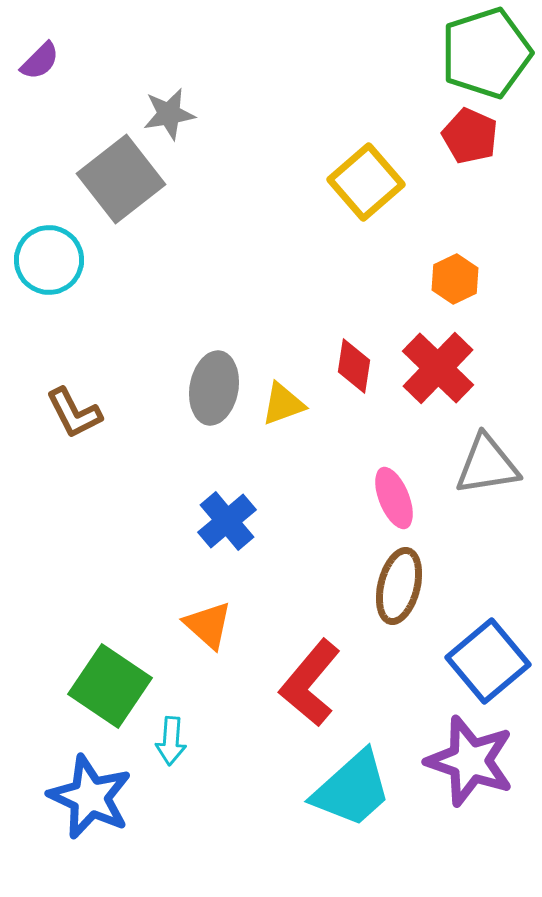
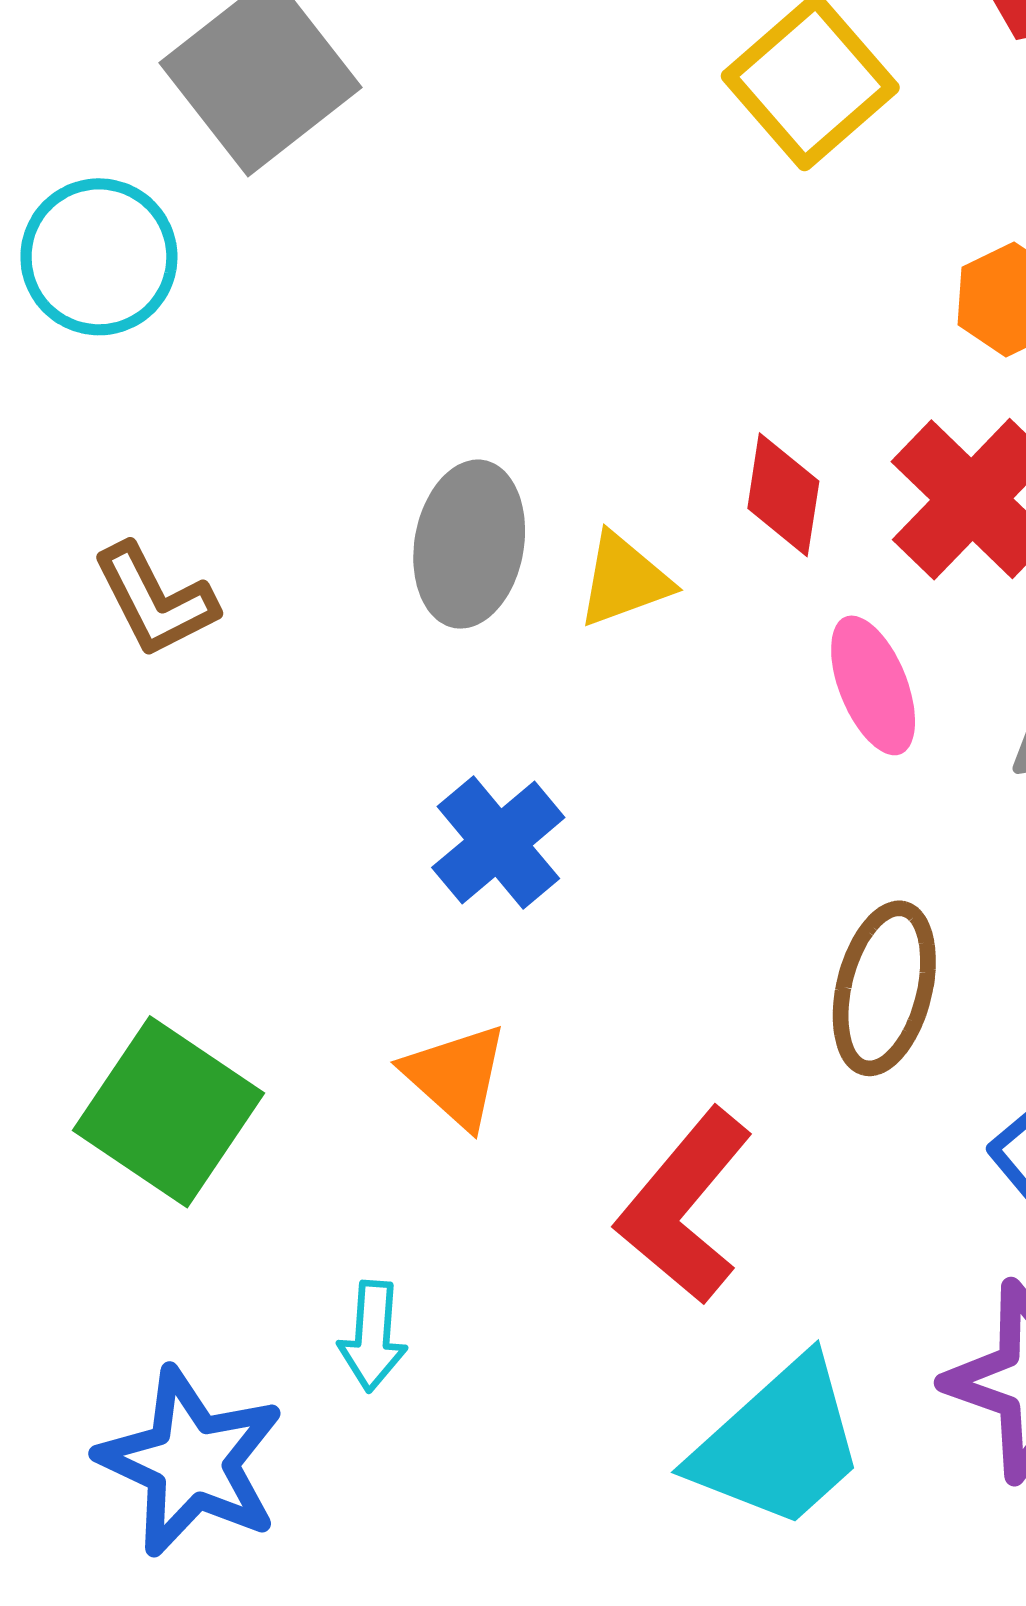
pink ellipse: (394, 498) -> (873, 685), moved
green square: (110, 686) -> (168, 1112), moved

